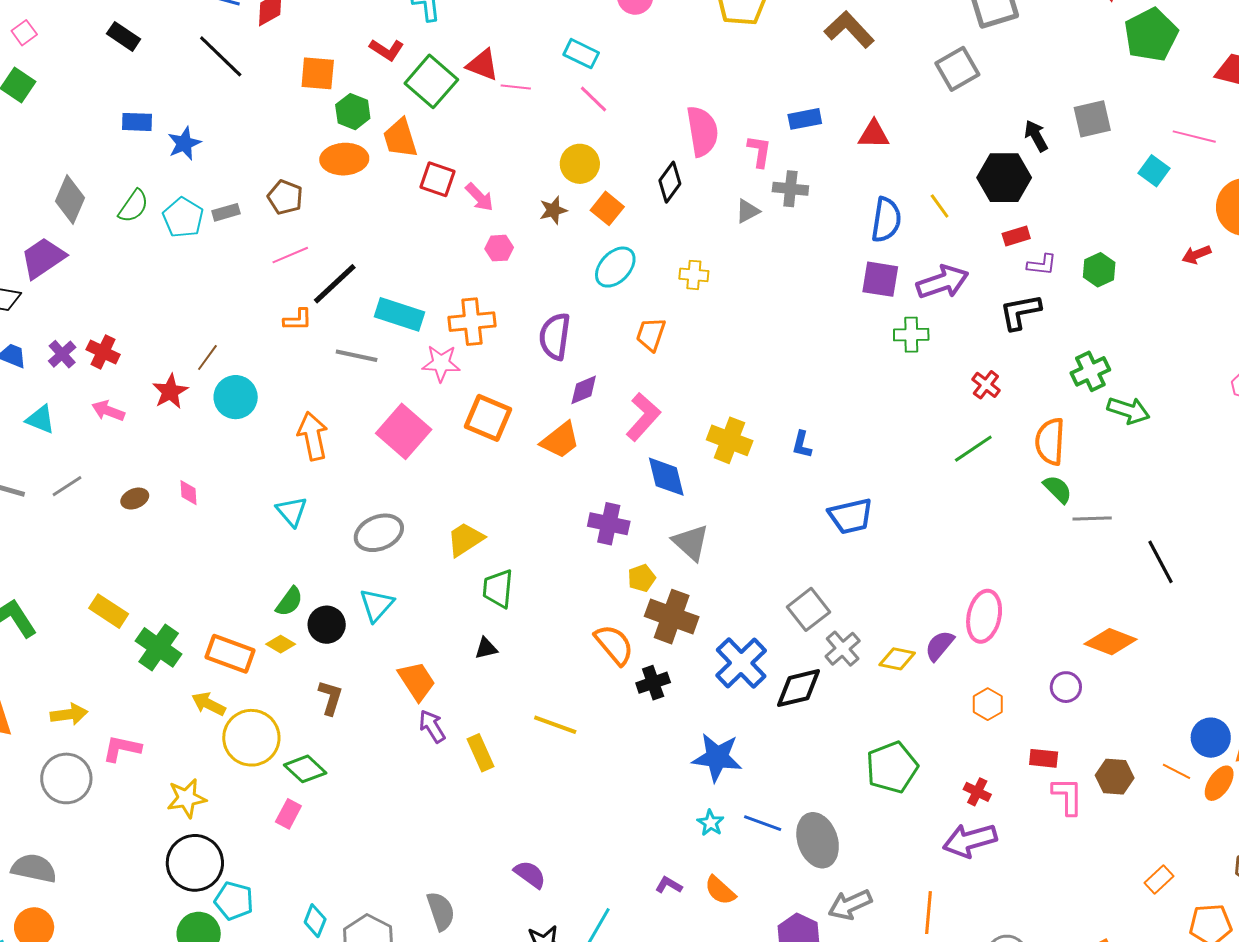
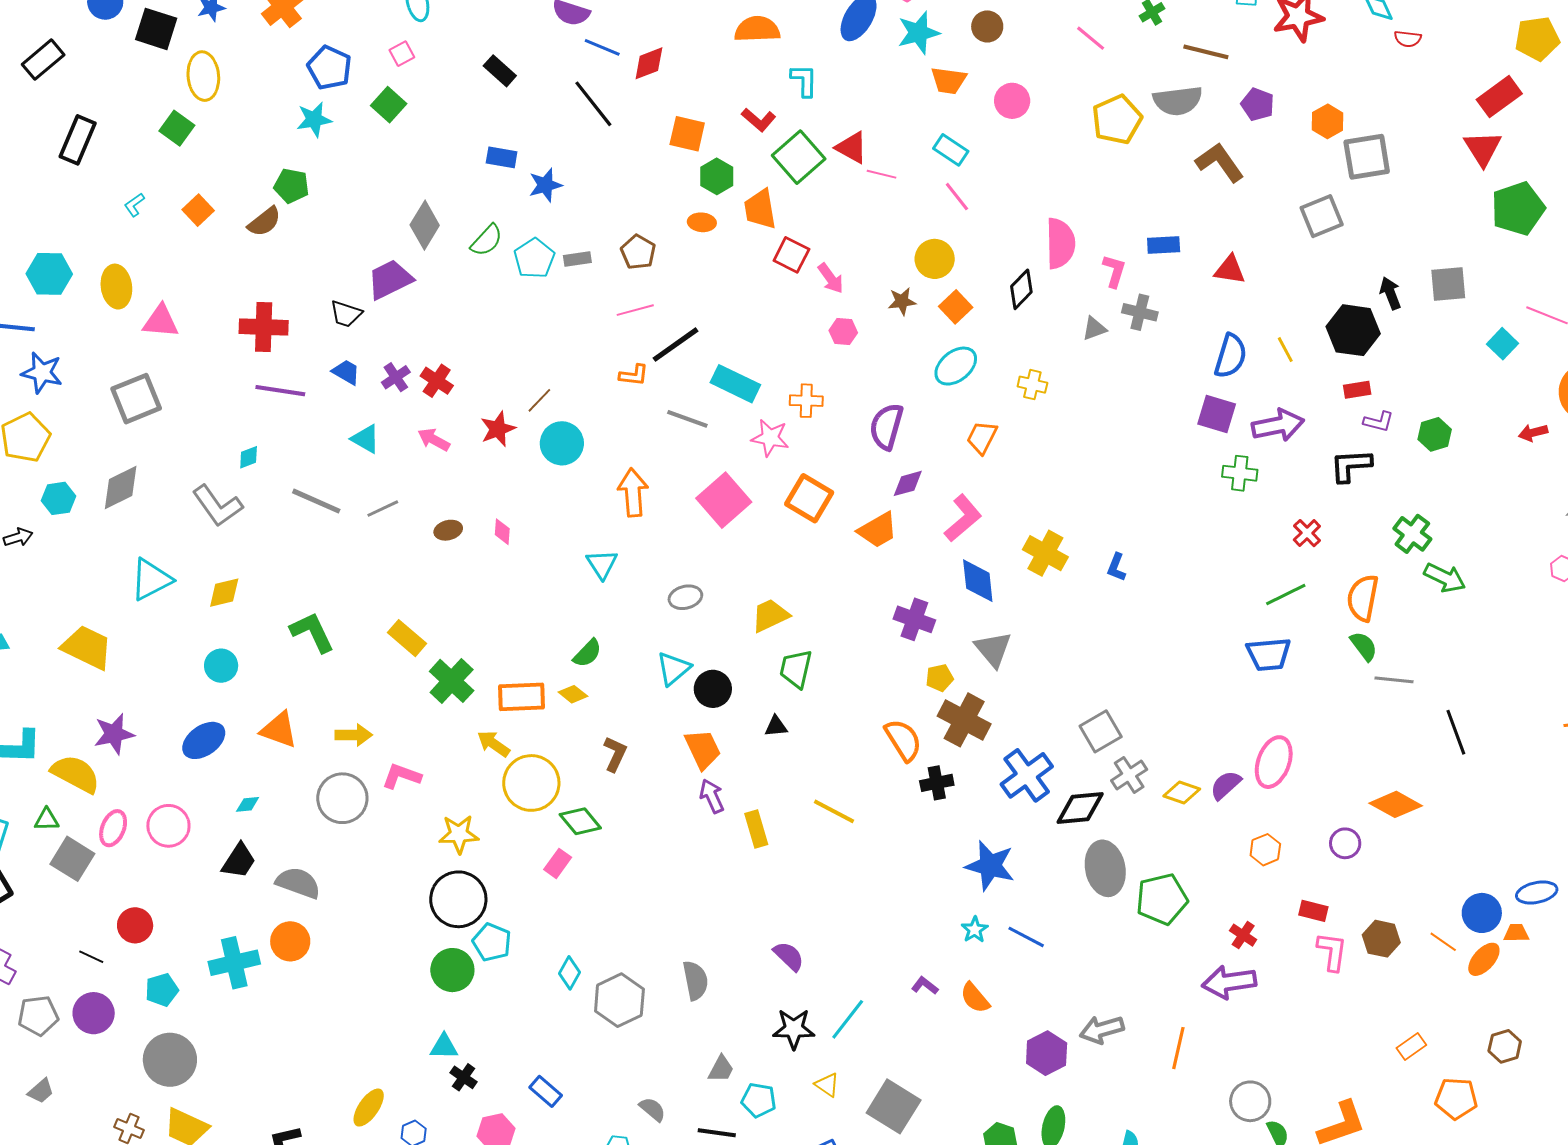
orange ellipse: (344, 159) -> (702, 222), size x0.6
orange cross: (472, 322) -> (806, 401), size x0.7
green cross: (1090, 371) -> (1412, 534), turned -36
blue trapezoid: (851, 516) -> (1269, 654), moved
gray ellipse: (379, 533) -> (685, 597), size x0.7
black circle: (327, 625) -> (713, 689), moved
orange rectangle: (230, 654) -> (522, 697), turned -30
gray ellipse: (818, 840) -> (1105, 868), moved

